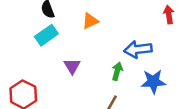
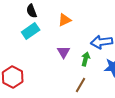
purple triangle: (72, 66) -> (64, 52), moved

